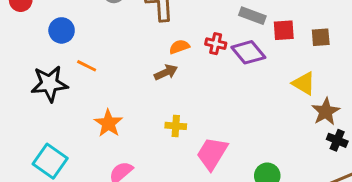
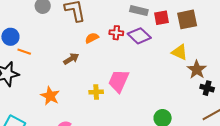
brown square: (321, 37) -> (187, 19), size x1.5
orange line: (87, 66) -> (24, 52), moved
brown arrow: (166, 72) -> (71, 59), moved
pink trapezoid: (212, 153) -> (119, 81), moved

